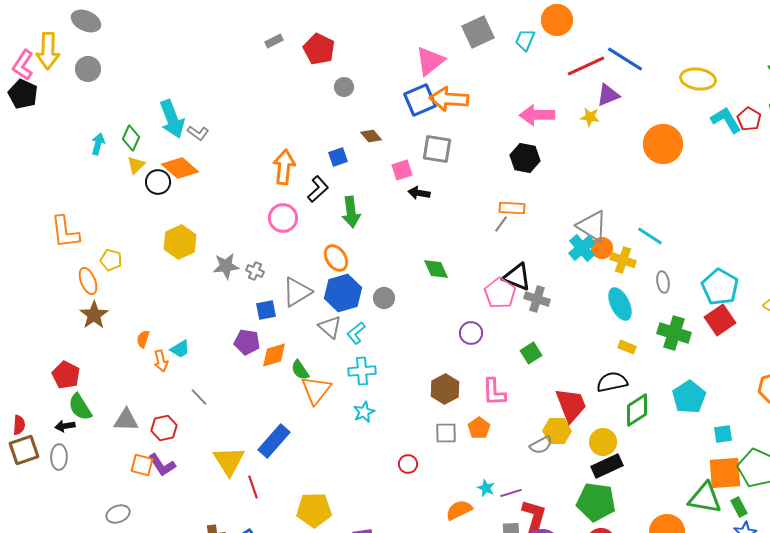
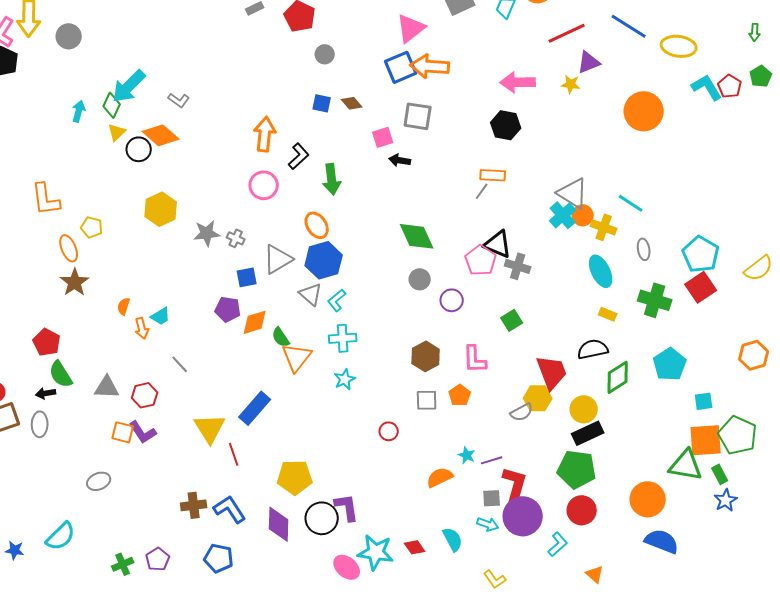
blue line: (625, 59) -> (629, 26), moved
cyan arrow: (172, 119) -> (129, 86), moved, turned 66
blue square: (338, 157) -> (322, 103), moved, turned 30
green diamond: (436, 269) -> (417, 236), size x1.4
gray circle: (384, 298) -> (420, 279), moved

